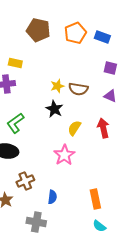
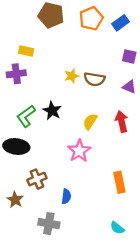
blue rectangle: (102, 37) -> (120, 23), turned -56
black star: (54, 109) -> (52, 111), moved
orange rectangle: (95, 199) -> (119, 182), moved

